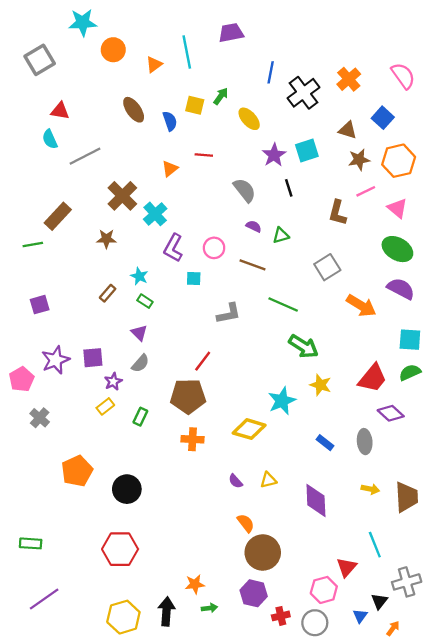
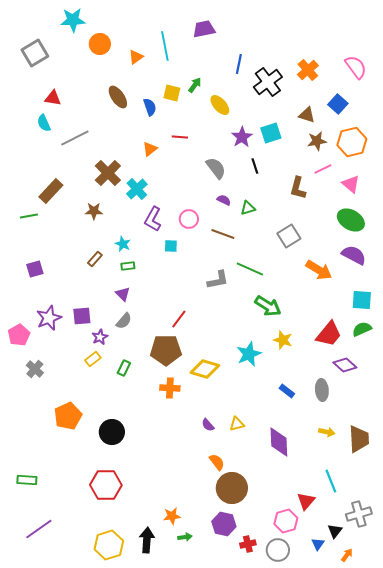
green rectangle: (145, 301) -> (128, 266), turned -40
gray L-shape: (229, 314) -> (218, 280), moved
yellow diamond: (249, 429) -> (205, 369), moved

